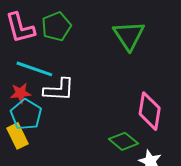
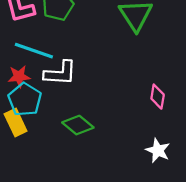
pink diamond: (150, 111) -> (158, 97), size x0.6
green diamond: (123, 141) -> (78, 125), moved

